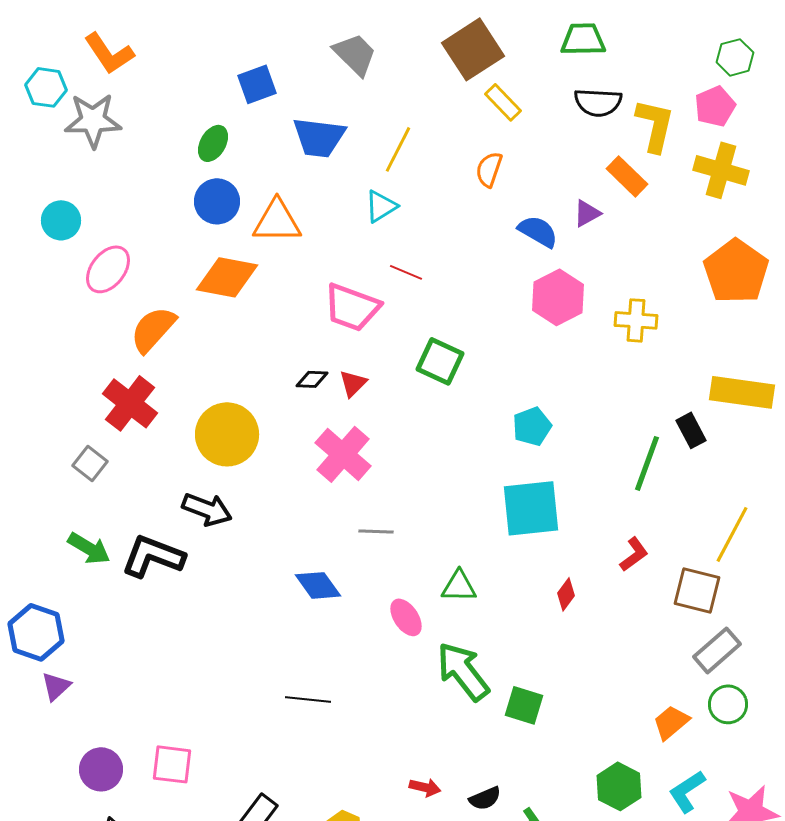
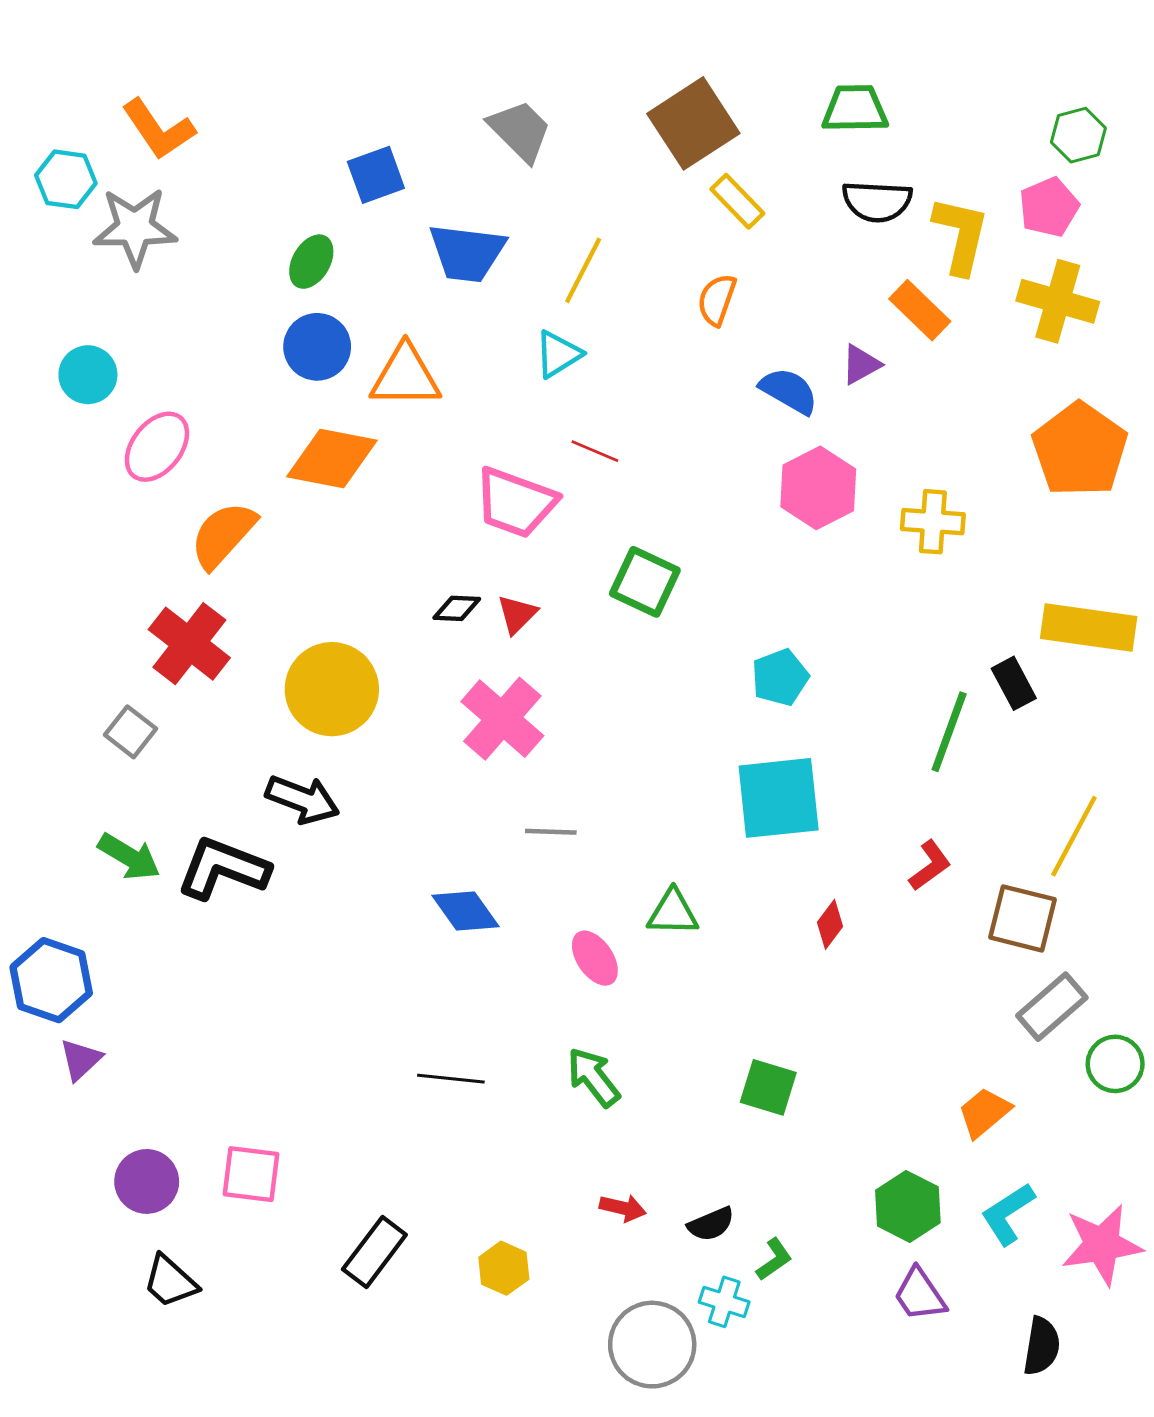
green arrow: (463, 671) -> (593, 1077), moved, size x0.7
green circle: (728, 704) -> (1115, 1064), moved

